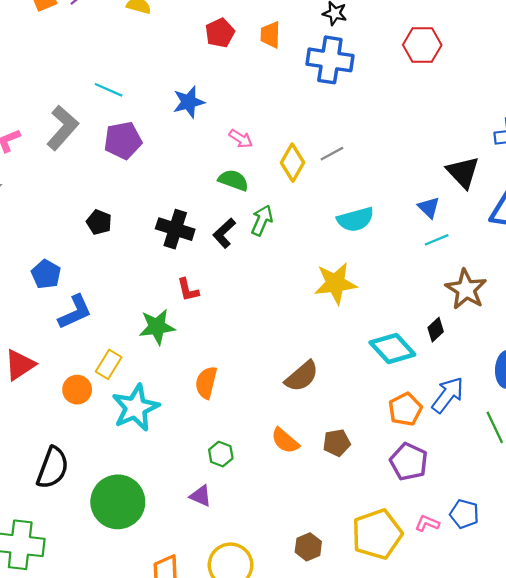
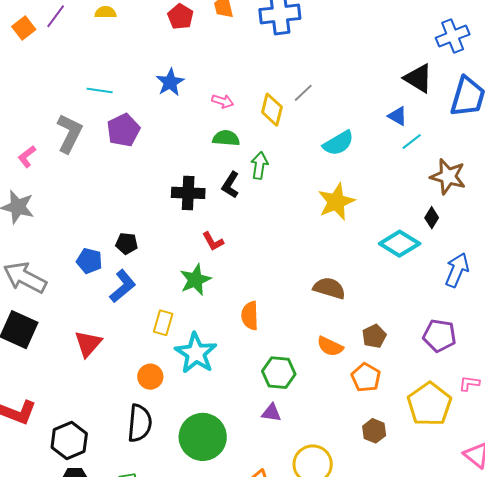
black pentagon: (99, 222) -> (127, 243), moved
brown semicircle: (302, 376) -> (329, 288), turned -108
orange circle: (77, 390) -> (150, 377), moved
orange pentagon: (405, 409) -> (366, 377), moved
green hexagon: (221, 454) -> (279, 373), size x1.5

